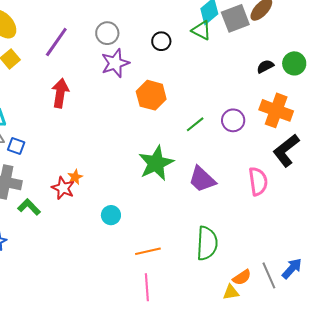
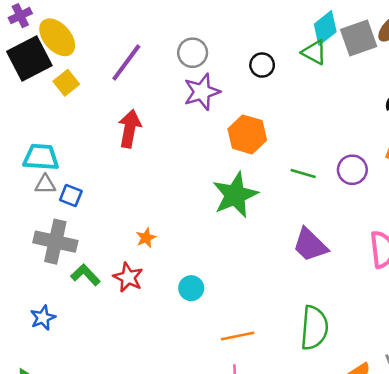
green line: (195, 124) -> (303, 174), turned 54
green star: (156, 163) -> (235, 195), moved
red star: (63, 188) -> (128, 277), moved

